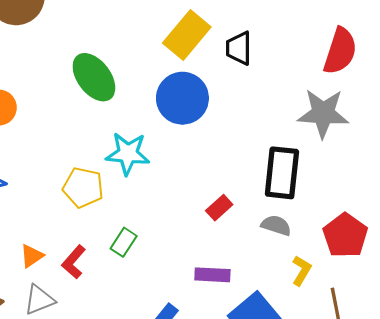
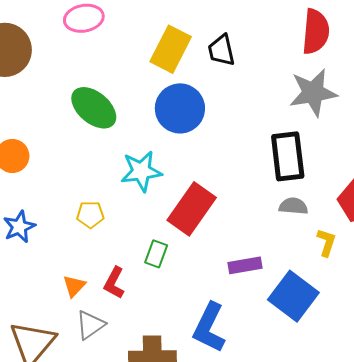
yellow pentagon: (83, 188) -> (90, 215), moved, size x0.7
red rectangle: (219, 208) -> (192, 209), moved, size x2.0

